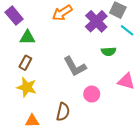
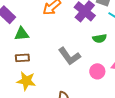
brown rectangle: (25, 63) -> (22, 58), turned 64
pink circle: (92, 94) -> (97, 71), moved

